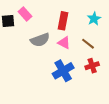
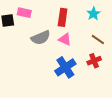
pink rectangle: (25, 14) -> (24, 13), turned -32
brown line: (88, 44) -> (98, 39), moved

